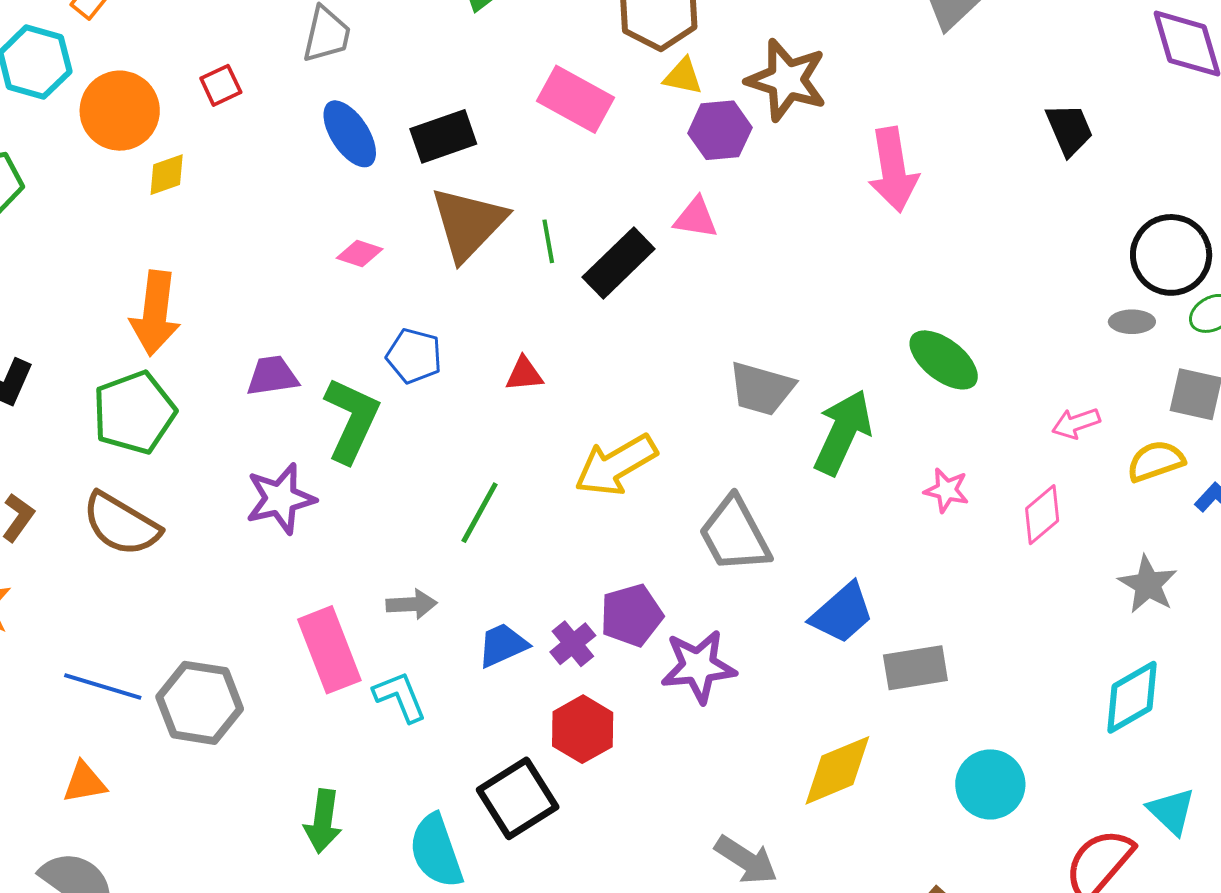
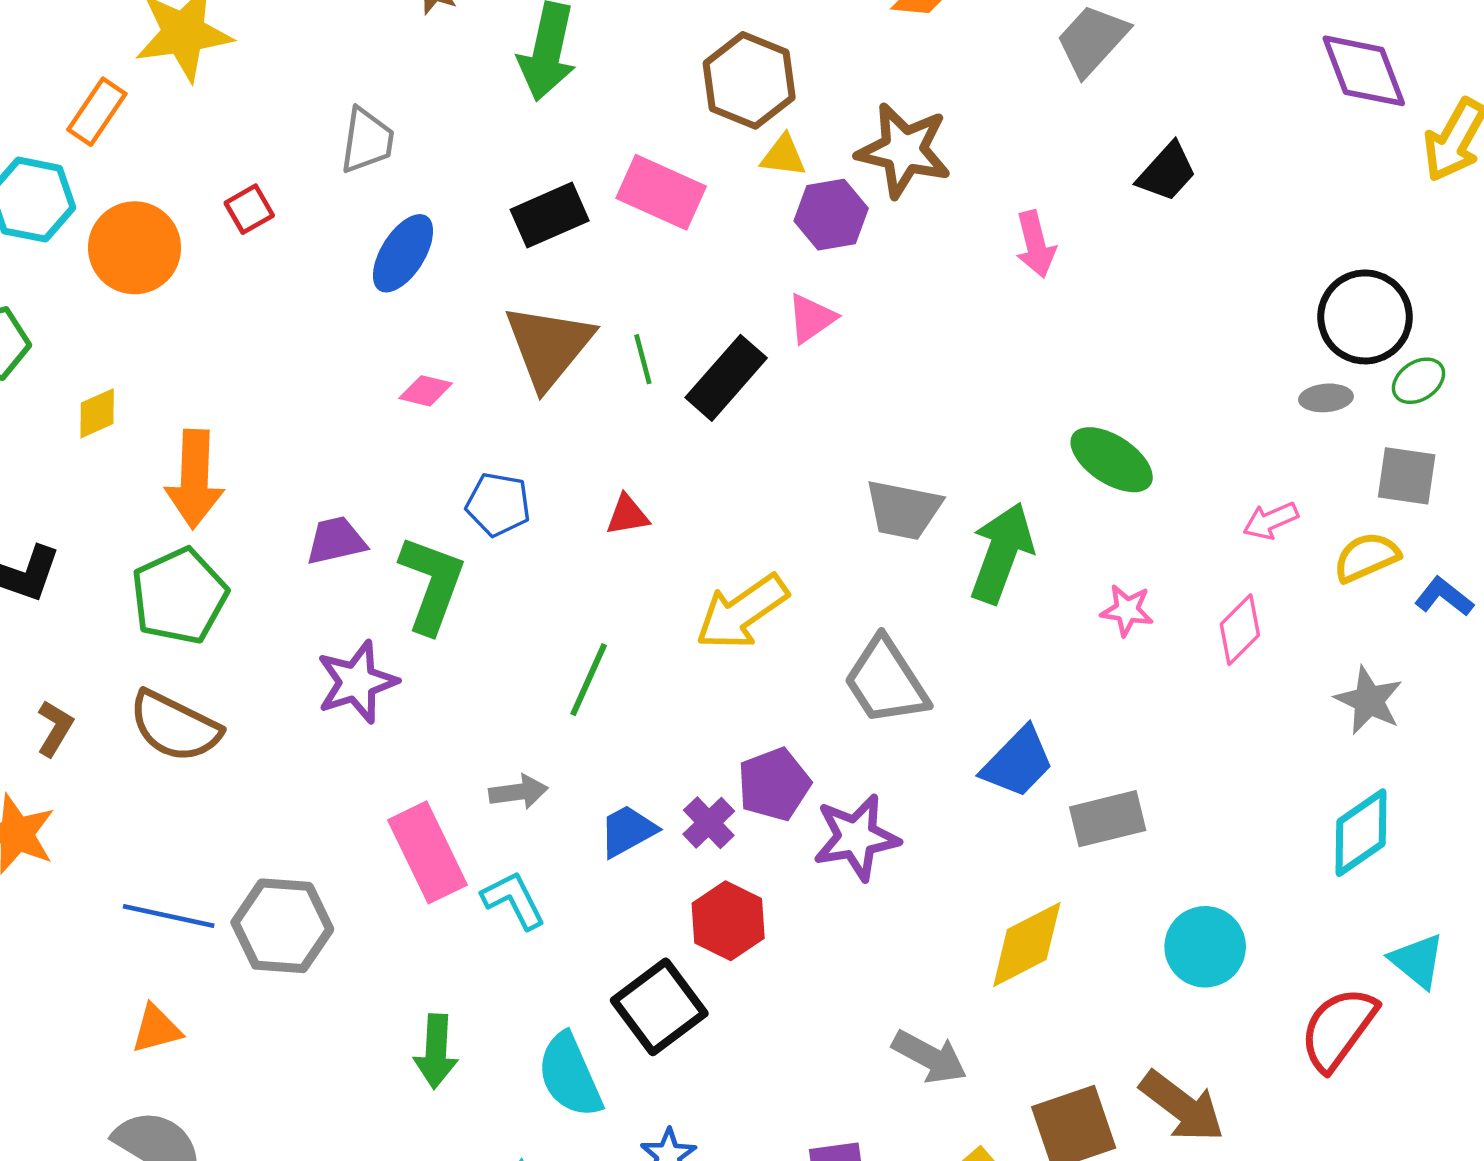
black trapezoid: (1069, 130) -> (1167, 172), moved, turned 70
blue ellipse: (350, 134) -> (403, 253), turned 70
black rectangle: (443, 136) -> (550, 215), moved
pink arrow: (893, 170) -> (1035, 244), size x0.7
yellow diamond: (167, 175) -> (97, 413), moved
pink triangle: (696, 218) -> (811, 318), turned -39

